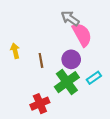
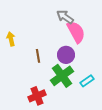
yellow arrow: (15, 51) -> (11, 39), moved
cyan rectangle: (94, 78) -> (87, 81), moved

